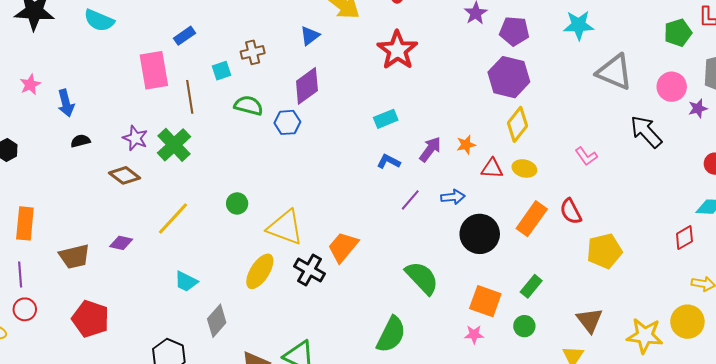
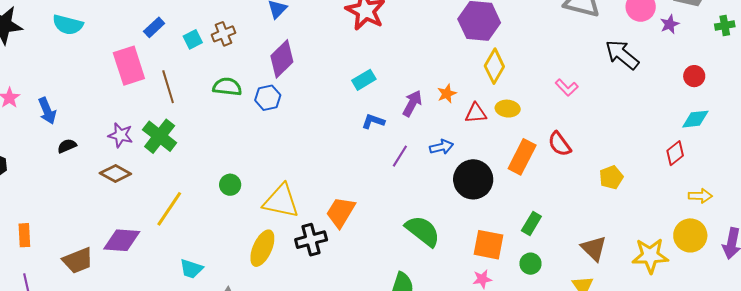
cyan square: (222, 71) -> (193, 39), moved
orange rectangle: (25, 223) -> (24, 235), size x0.7
purple diamond: (121, 243) -> (122, 240), size x1.6
yellow pentagon: (604, 251) -> (611, 177), moved, size x0.7
black cross: (309, 270) -> (311, 240), turned -36

